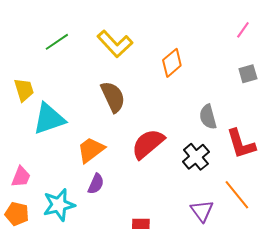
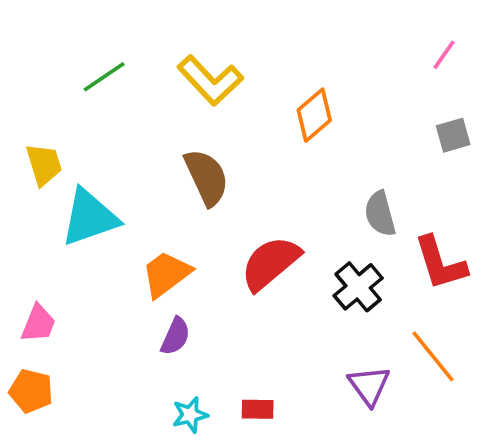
cyan star: (59, 205) -> (190, 415), moved, size x0.6

